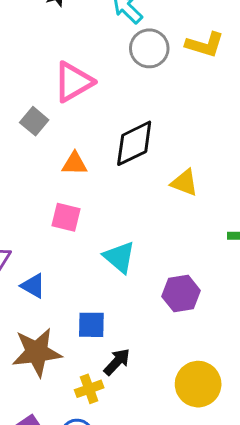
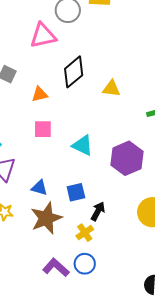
pink triangle: (73, 82) -> (43, 36), moved, turned 32
blue triangle: (33, 286) -> (39, 188), moved
purple hexagon: (181, 294) -> (127, 158), size x1.4

